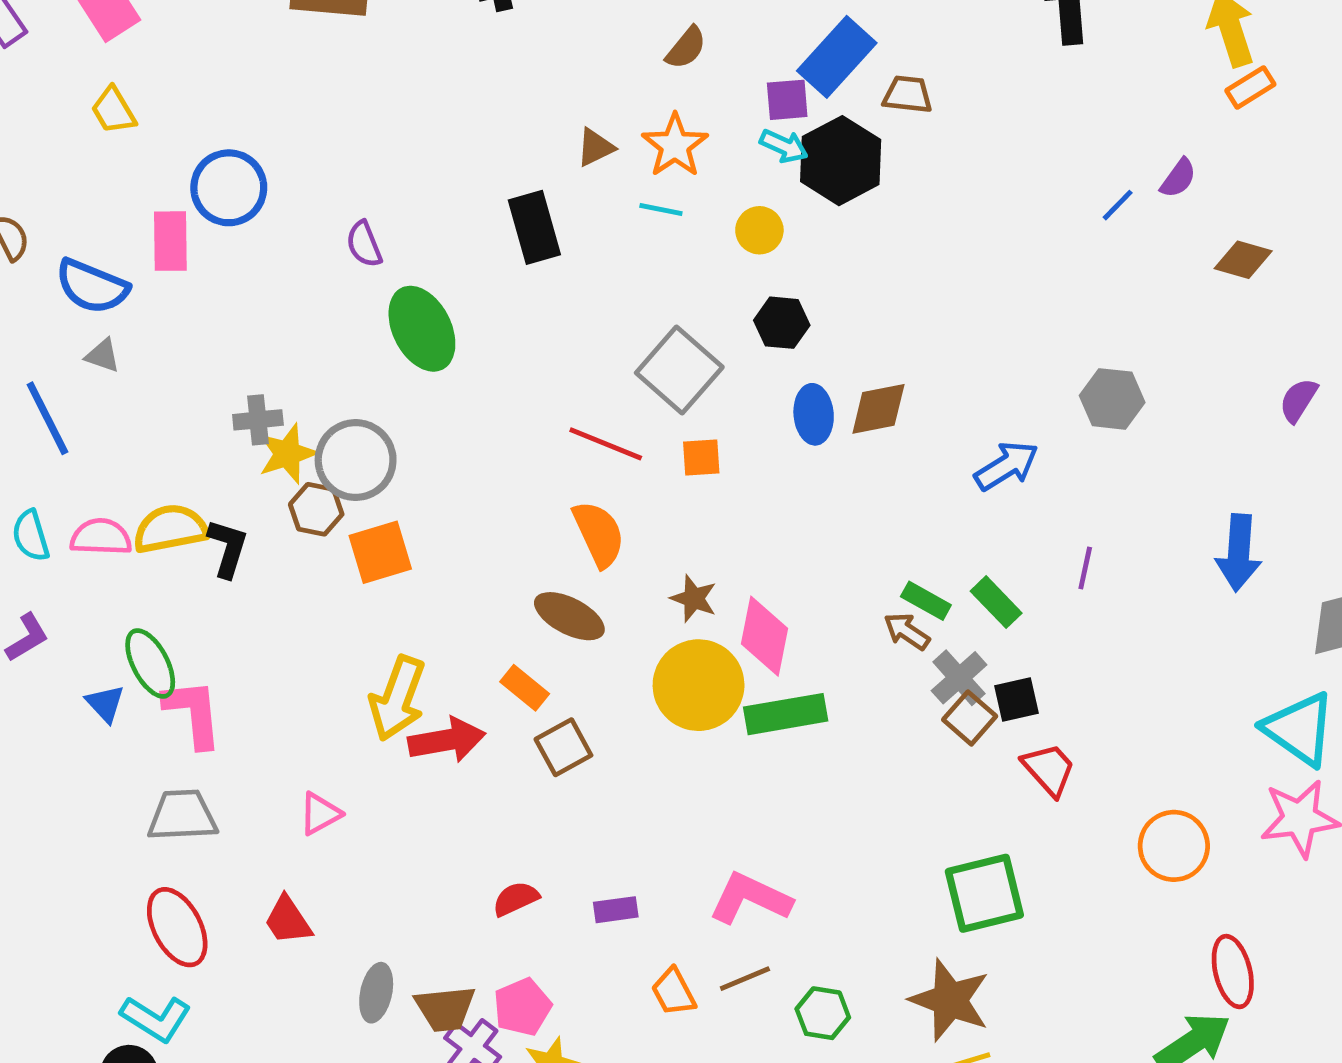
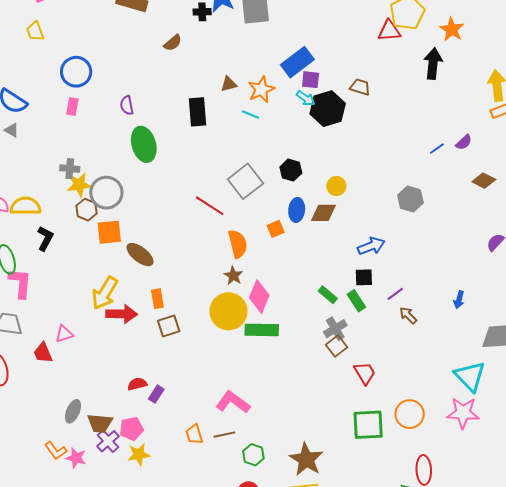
brown semicircle: (686, 48) -> (173, 43), moved
blue rectangle: (837, 57) -> (297, 62), moved
yellow circle: (759, 230) -> (336, 186), moved
pink rectangle: (170, 241) -> (72, 107), moved, size x0.7
gray hexagon: (1112, 399) -> (410, 199), moved
orange square: (701, 458) -> (276, 229), moved, turned -30
orange semicircle: (599, 534) -> (238, 244), moved
black L-shape: (228, 548) -> (45, 238), moved
blue arrow: (1239, 553) -> (459, 300), size x0.6
purple line: (1085, 568) -> (395, 294), turned 30
brown ellipse: (569, 616) -> (140, 255), moved
brown arrow: (907, 631) -> (408, 315), moved
orange rectangle: (525, 688) -> (157, 299), turned 30
black square: (1016, 700) -> (364, 277), moved
green square: (984, 893) -> (368, 425), moved
purple rectangle: (616, 910) -> (156, 394), moved, turned -60
red trapezoid: (288, 920) -> (43, 353), moved

